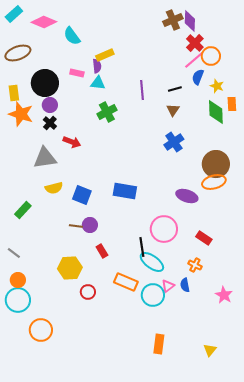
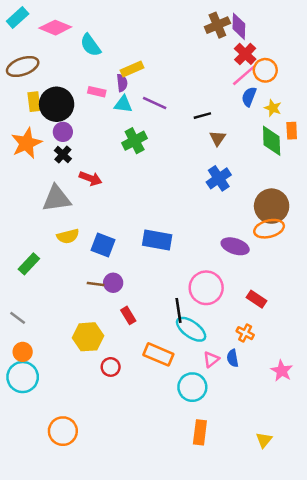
black line: (175, 89) -> (202, 116), moved
purple line: (142, 90) -> (155, 103), moved, turned -60
yellow rectangle: (14, 93) -> (34, 102), moved
orange star: (21, 114) -> (26, 143), turned 30
cyan circle: (153, 295) -> (192, 387), moved
orange circle: (41, 330) -> (63, 431), moved

